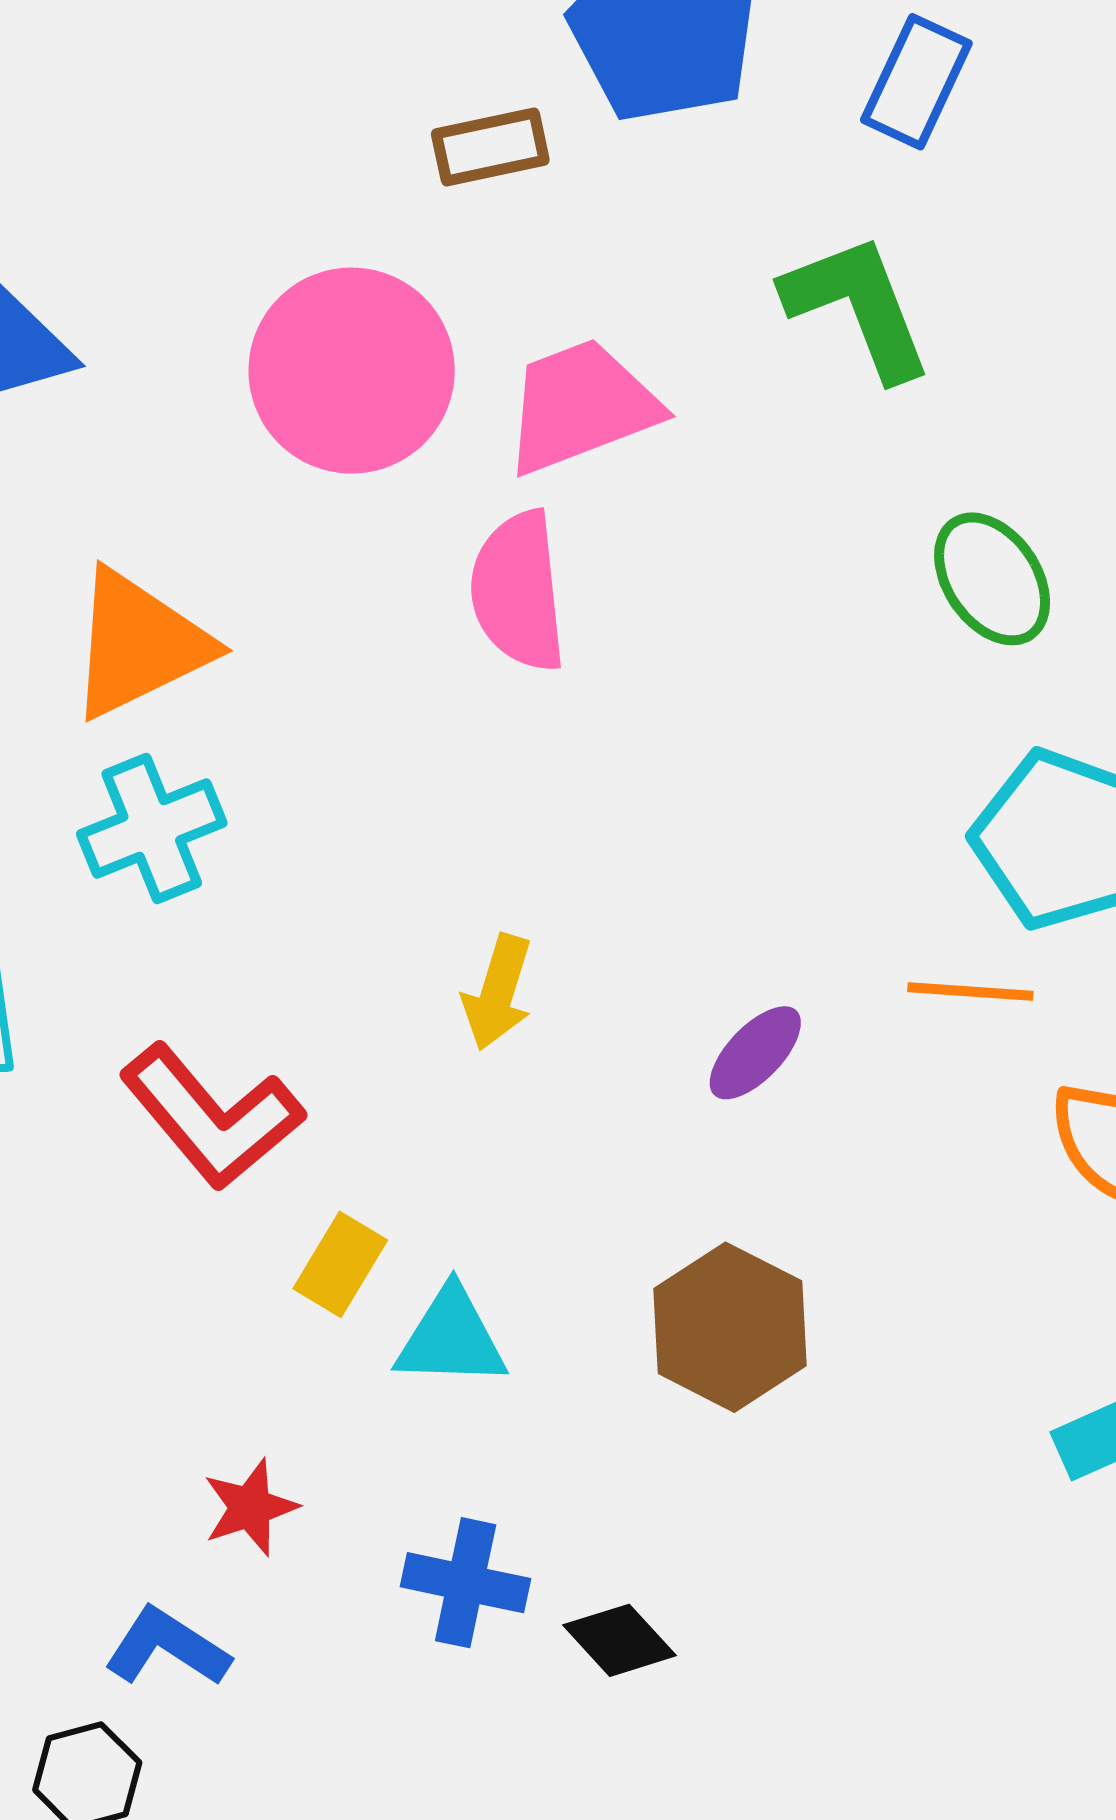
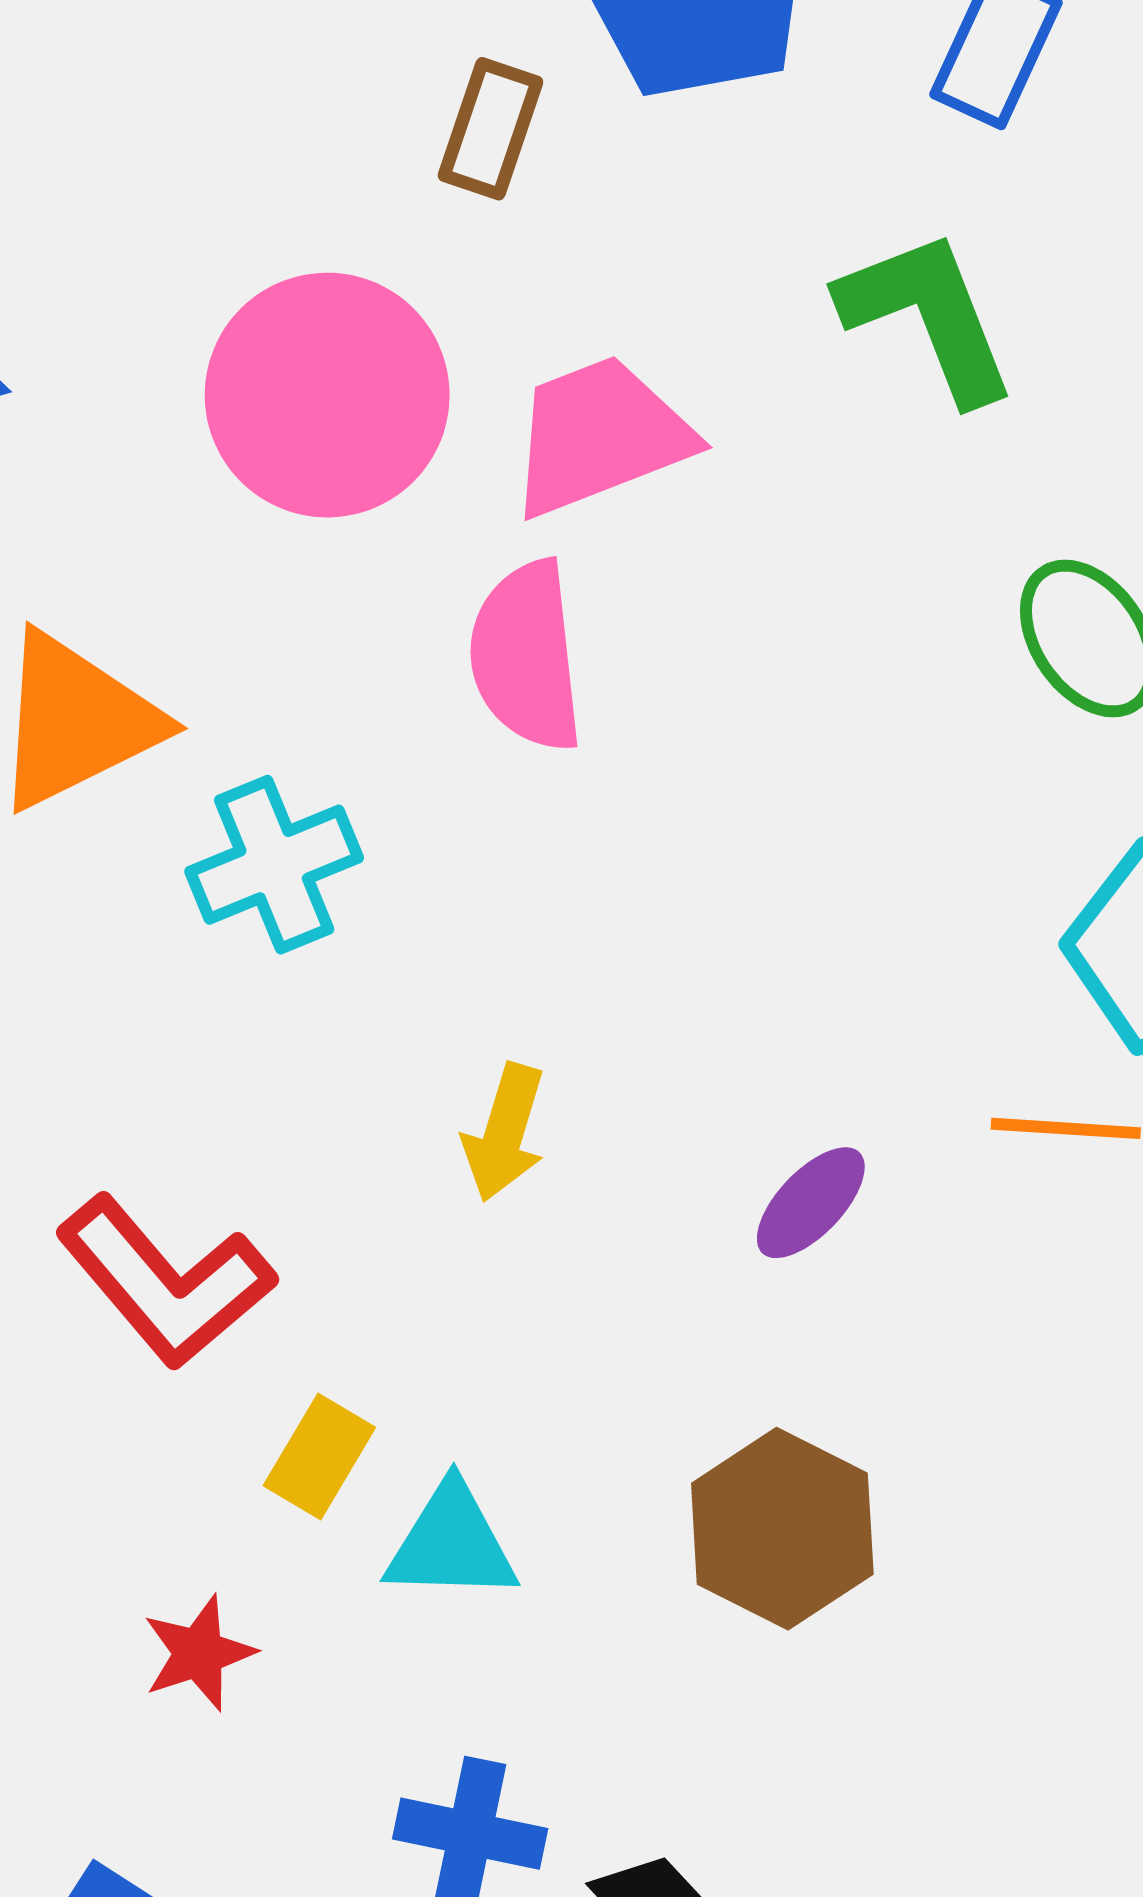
brown rectangle: (490, 147) -> (491, 129), turned -59
cyan cross: (152, 828) -> (274, 865), moved
red star: (250, 1507) -> (199, 1653), moved

